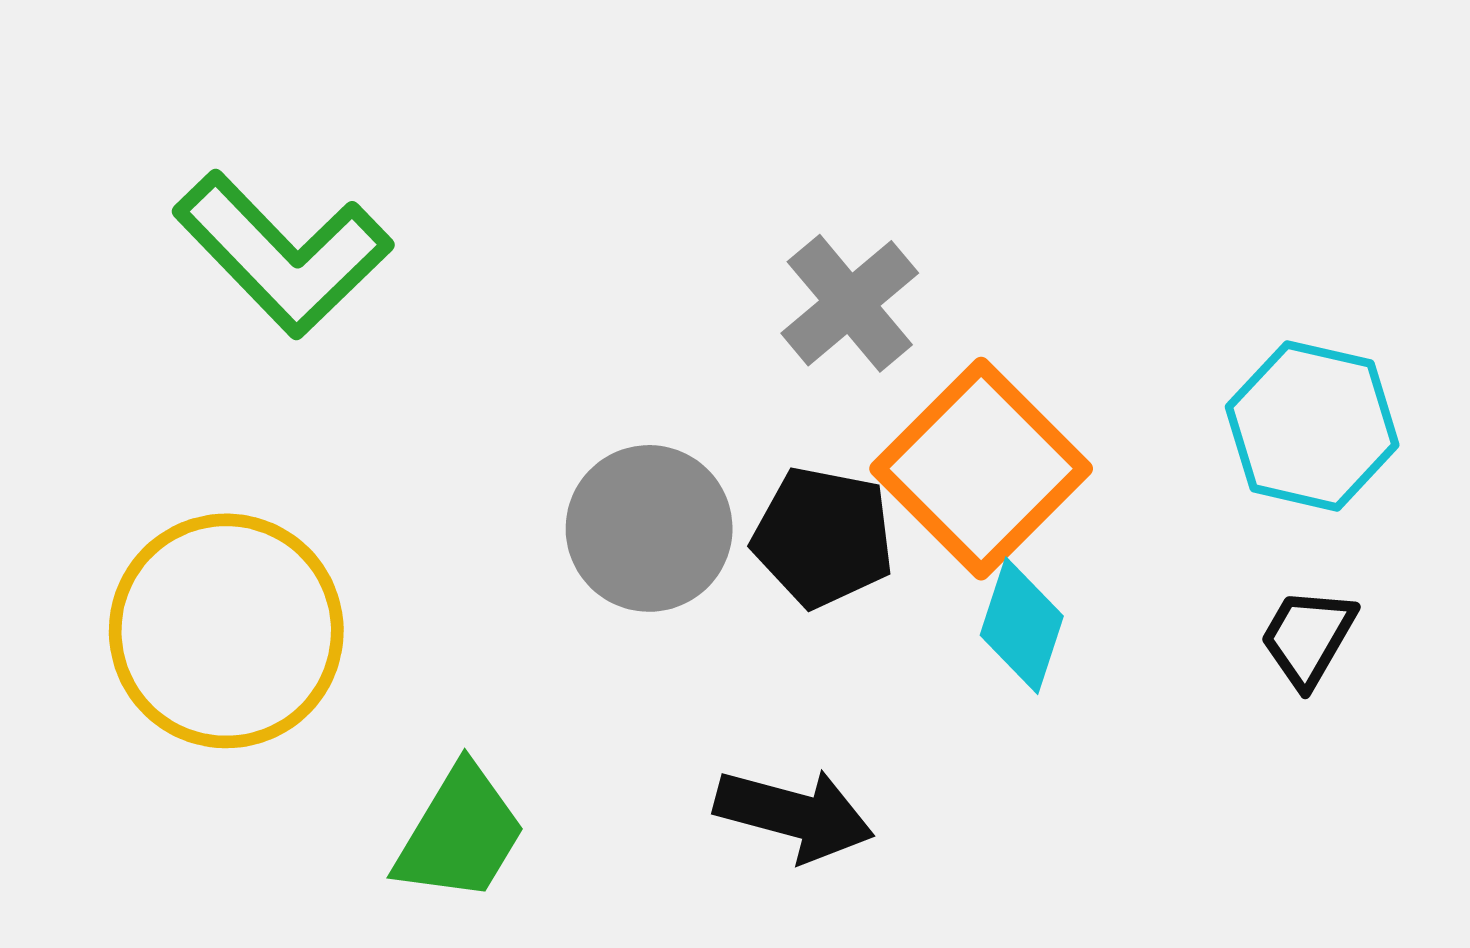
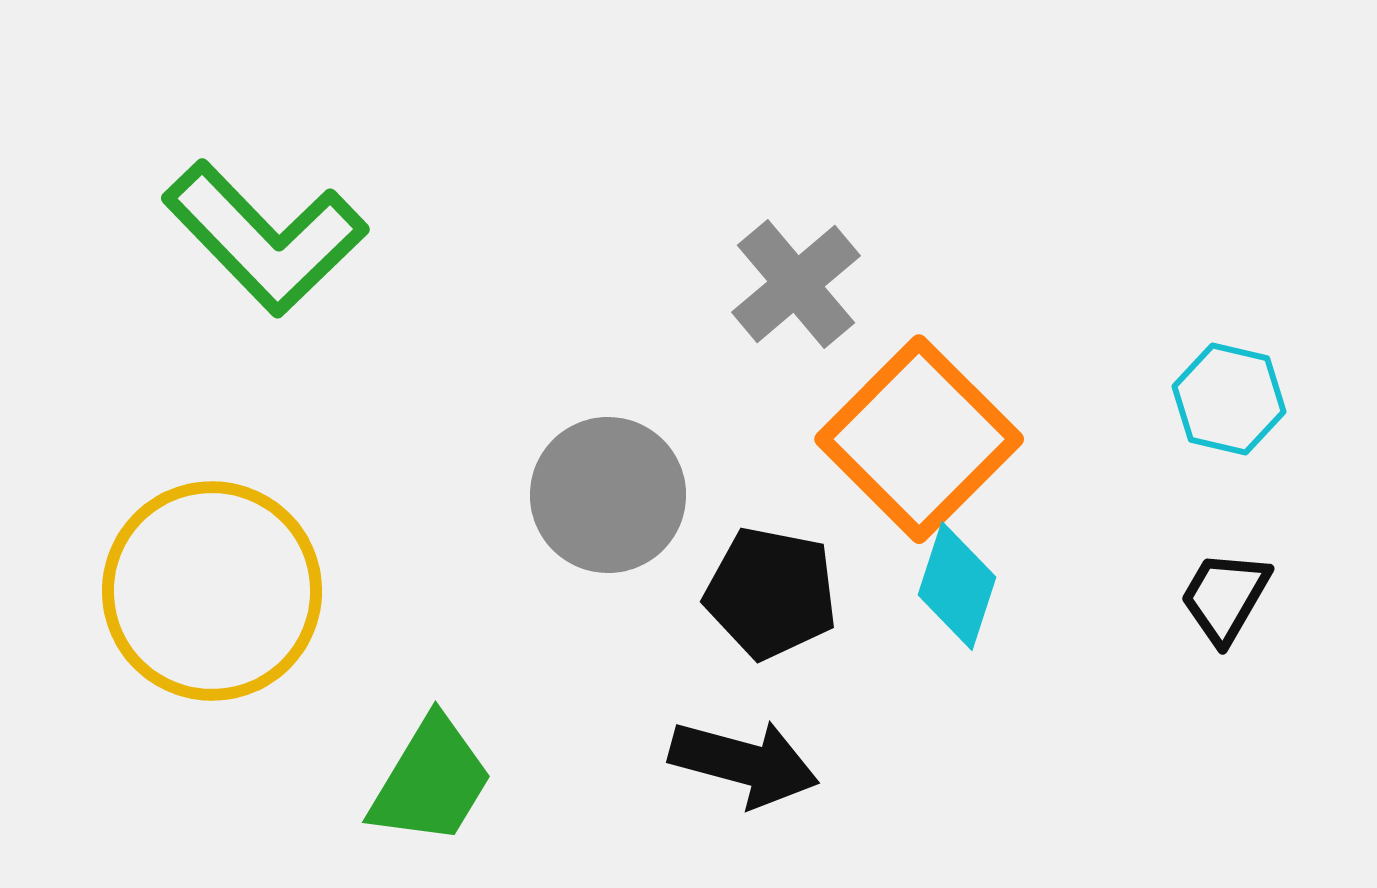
cyan hexagon: (1312, 426) -> (1229, 399), size x0.7
black pentagon: (823, 537) -> (771, 593), moved

